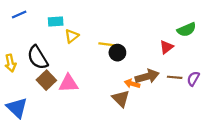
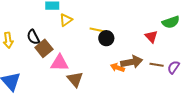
red triangle: (167, 47) -> (151, 37), turned -40
black semicircle: (38, 57) -> (33, 37), size x0.7
brown square: (46, 80) -> (44, 48), moved
brown triangle: (121, 98) -> (75, 79), moved

